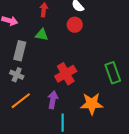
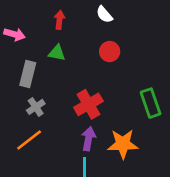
red circle: (75, 25) -> (110, 52), moved
gray cross: (17, 75) -> (36, 107), moved, turned 32
purple arrow: (53, 100) -> (88, 139), moved

